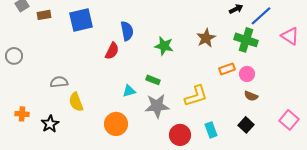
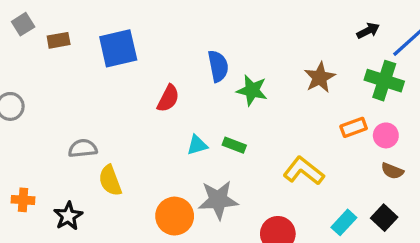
blue semicircle: (127, 31) -> (218, 66), moved
cyan triangle: (129, 91) -> (197, 145), moved
yellow L-shape: (196, 96) -> (304, 171), turned -125
gray star: (157, 106) -> (218, 200), moved
cyan rectangle: (211, 130) -> (344, 222), moved, turned 63

